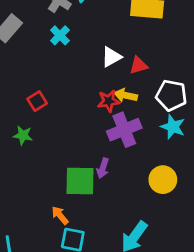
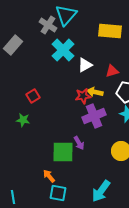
cyan cross: (60, 35) -> (63, 50), moved, size x1.6
red triangle: (139, 65) -> (112, 71), moved
purple arrow: (103, 168) -> (79, 143), turned -48

